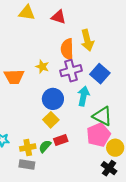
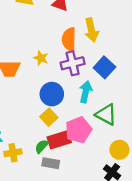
pink pentagon: (98, 135) -> (78, 130), moved
red rectangle: (61, 140) -> (59, 140), size x1.5
yellow cross: (28, 148) -> (13, 153), moved
gray rectangle: (27, 165) -> (51, 163), moved

